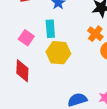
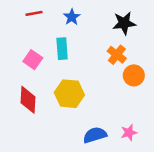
yellow hexagon: (58, 53) -> (69, 94), moved

